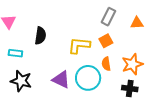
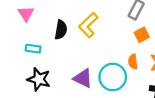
orange square: (106, 41) -> (142, 35), moved
yellow L-shape: (79, 45) -> (88, 25), moved, turned -50

